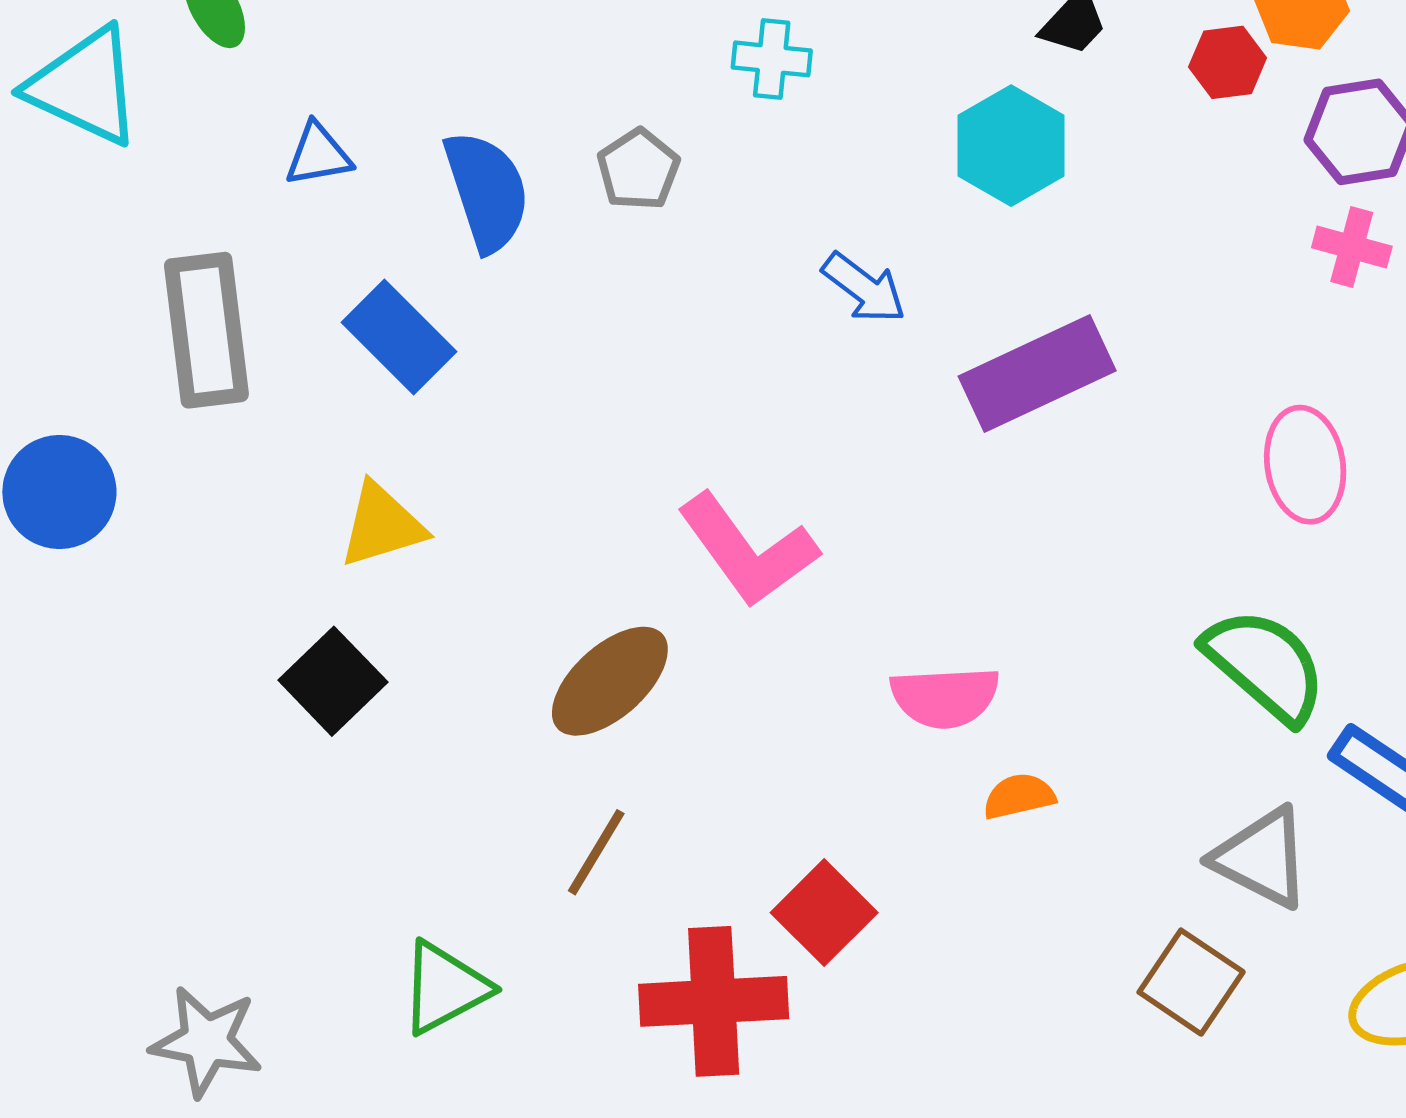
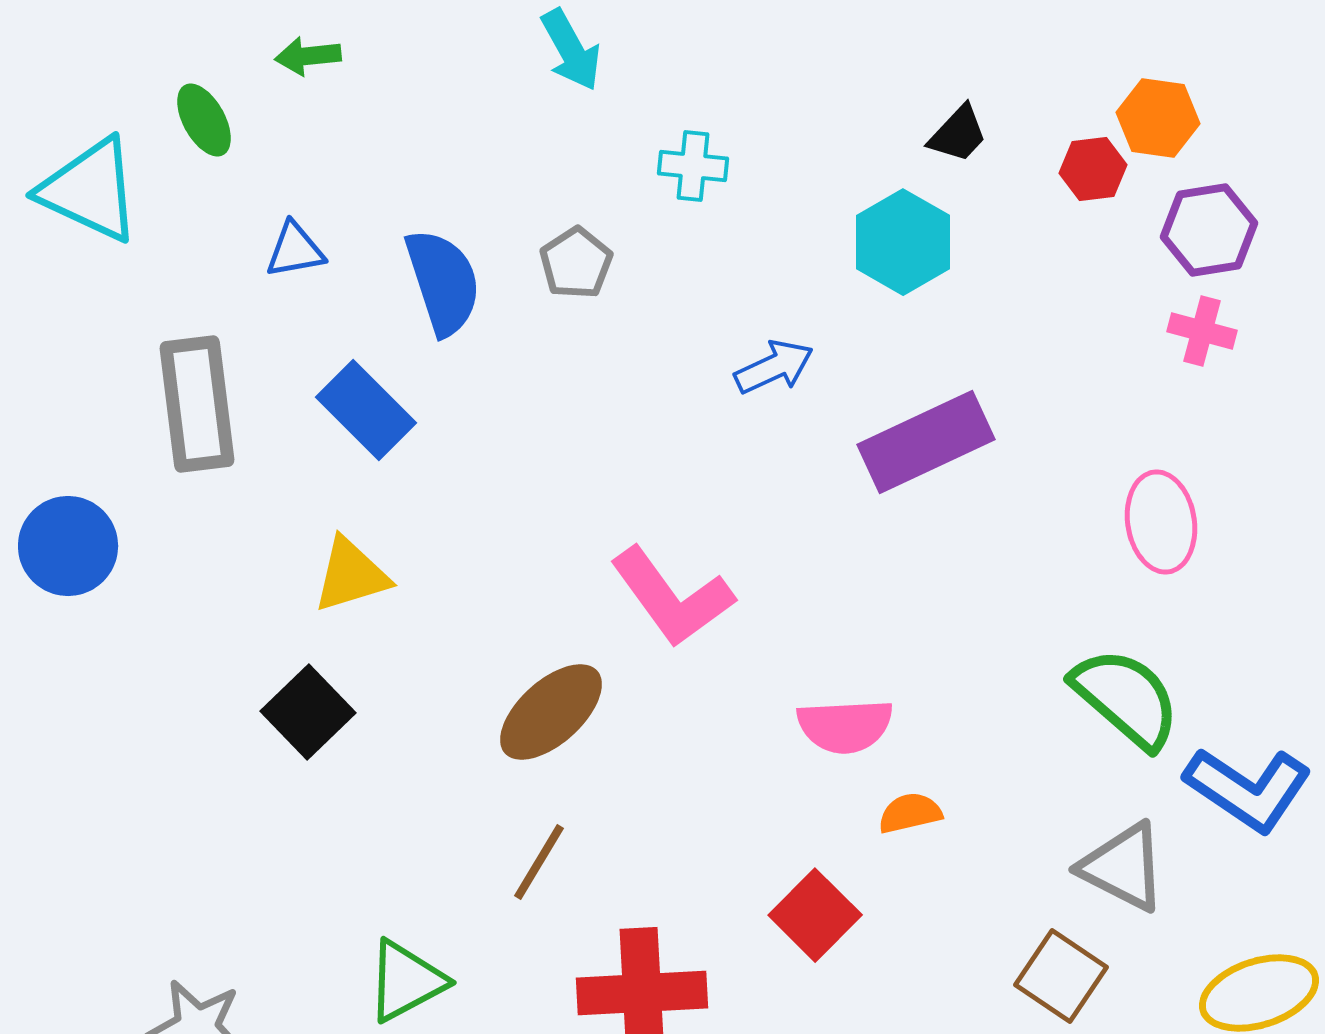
blue arrow: (864, 288) -> (774, 367), turned -62
red square: (824, 913) -> (815, 915), moved

